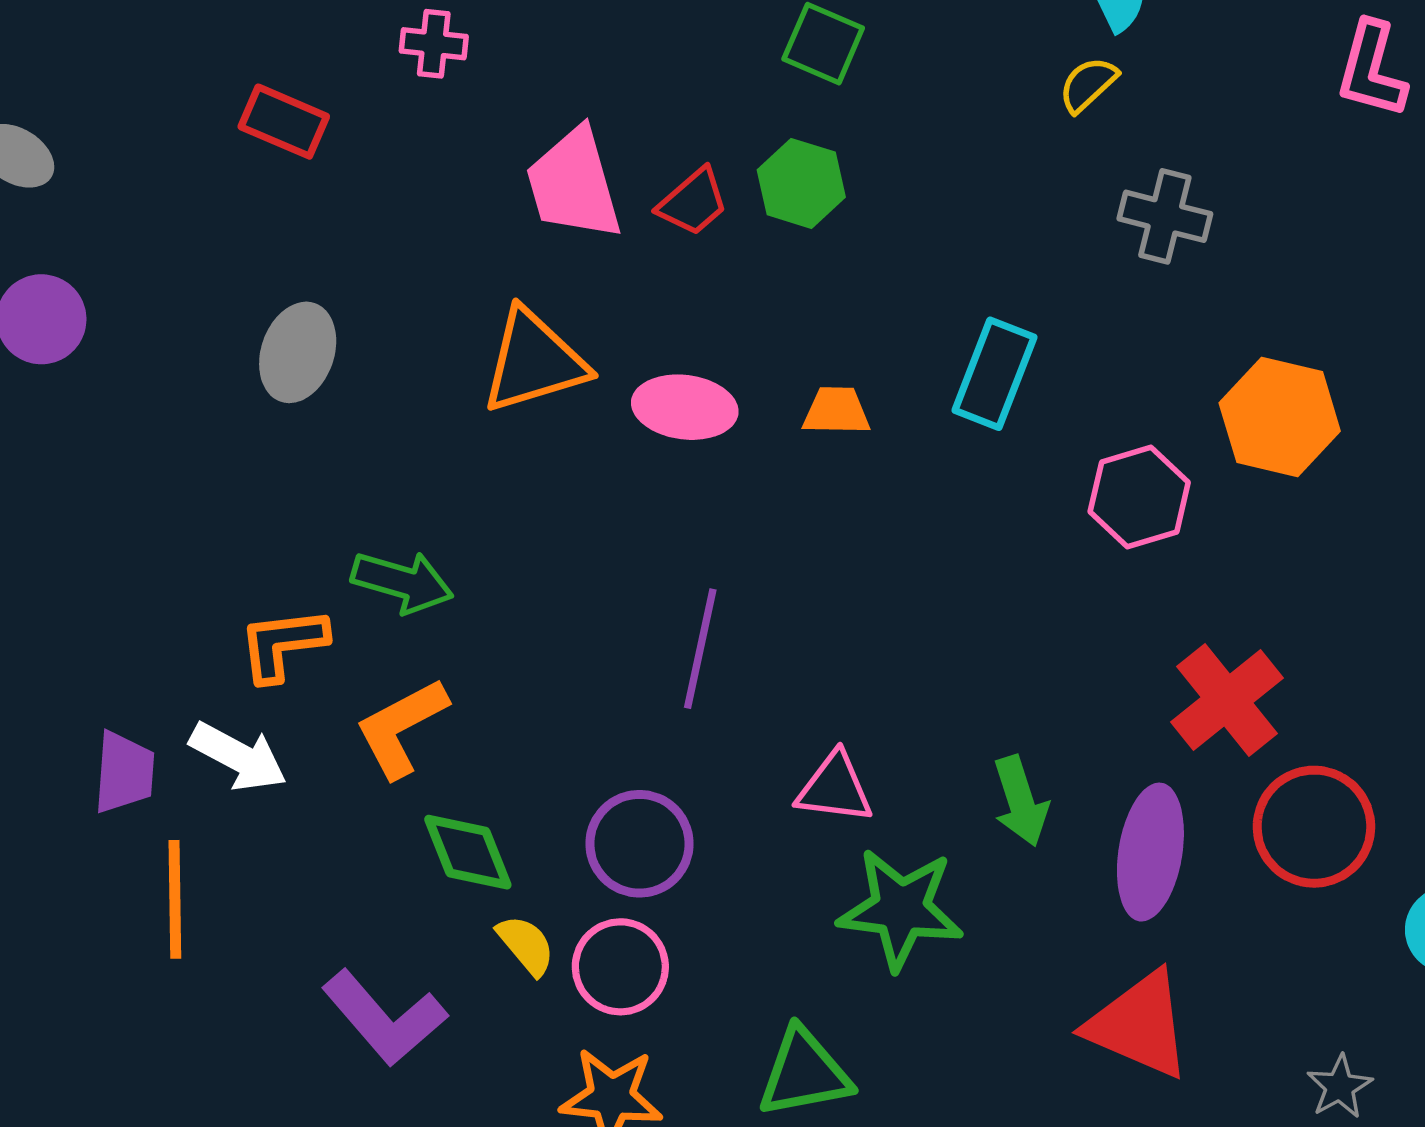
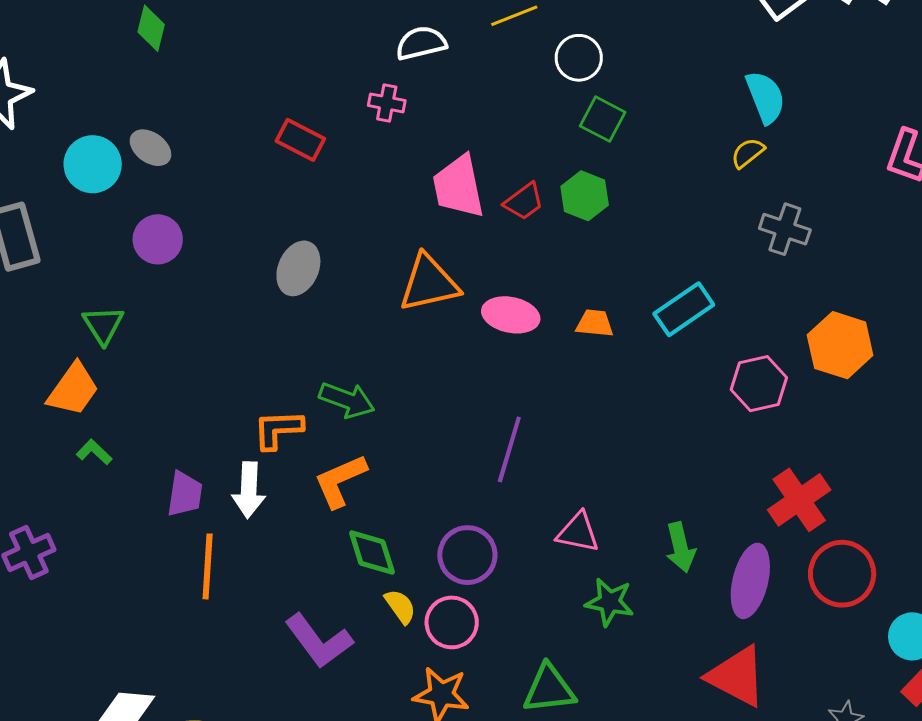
cyan rectangle: (994, 374) -> (684, 309), turned 30
white arrow: (238, 757) -> (249, 490), turned 60
green star: (901, 909) -> (610, 602), size x0.7

